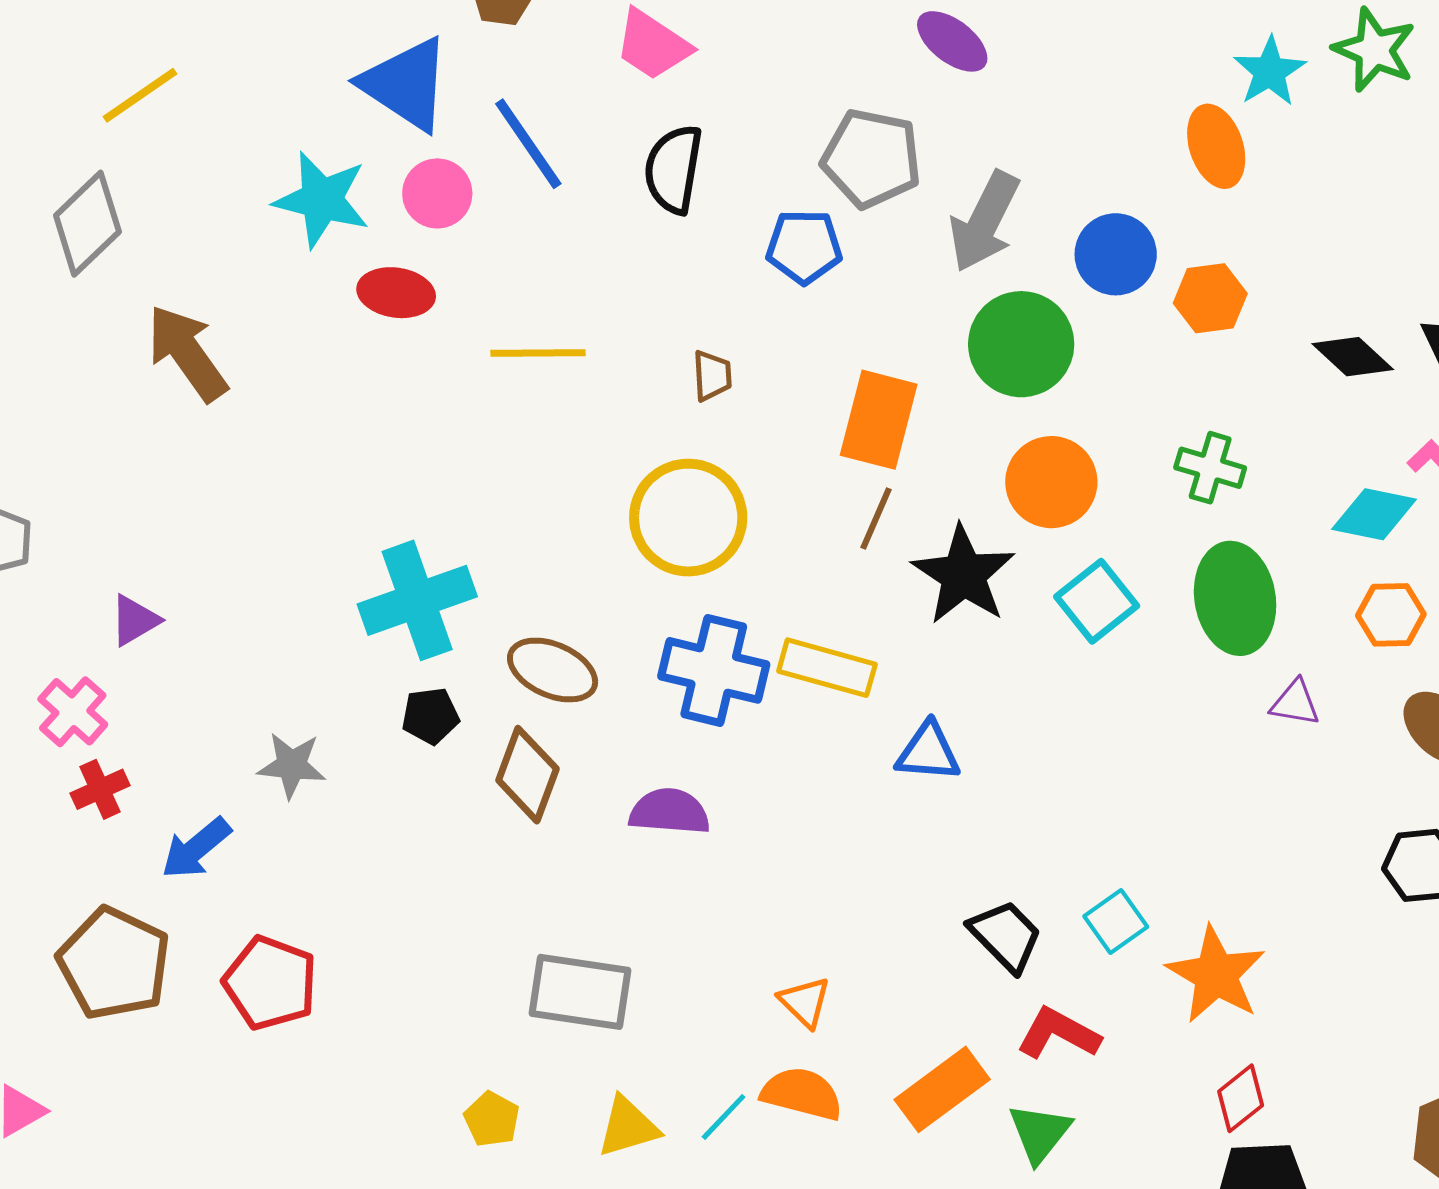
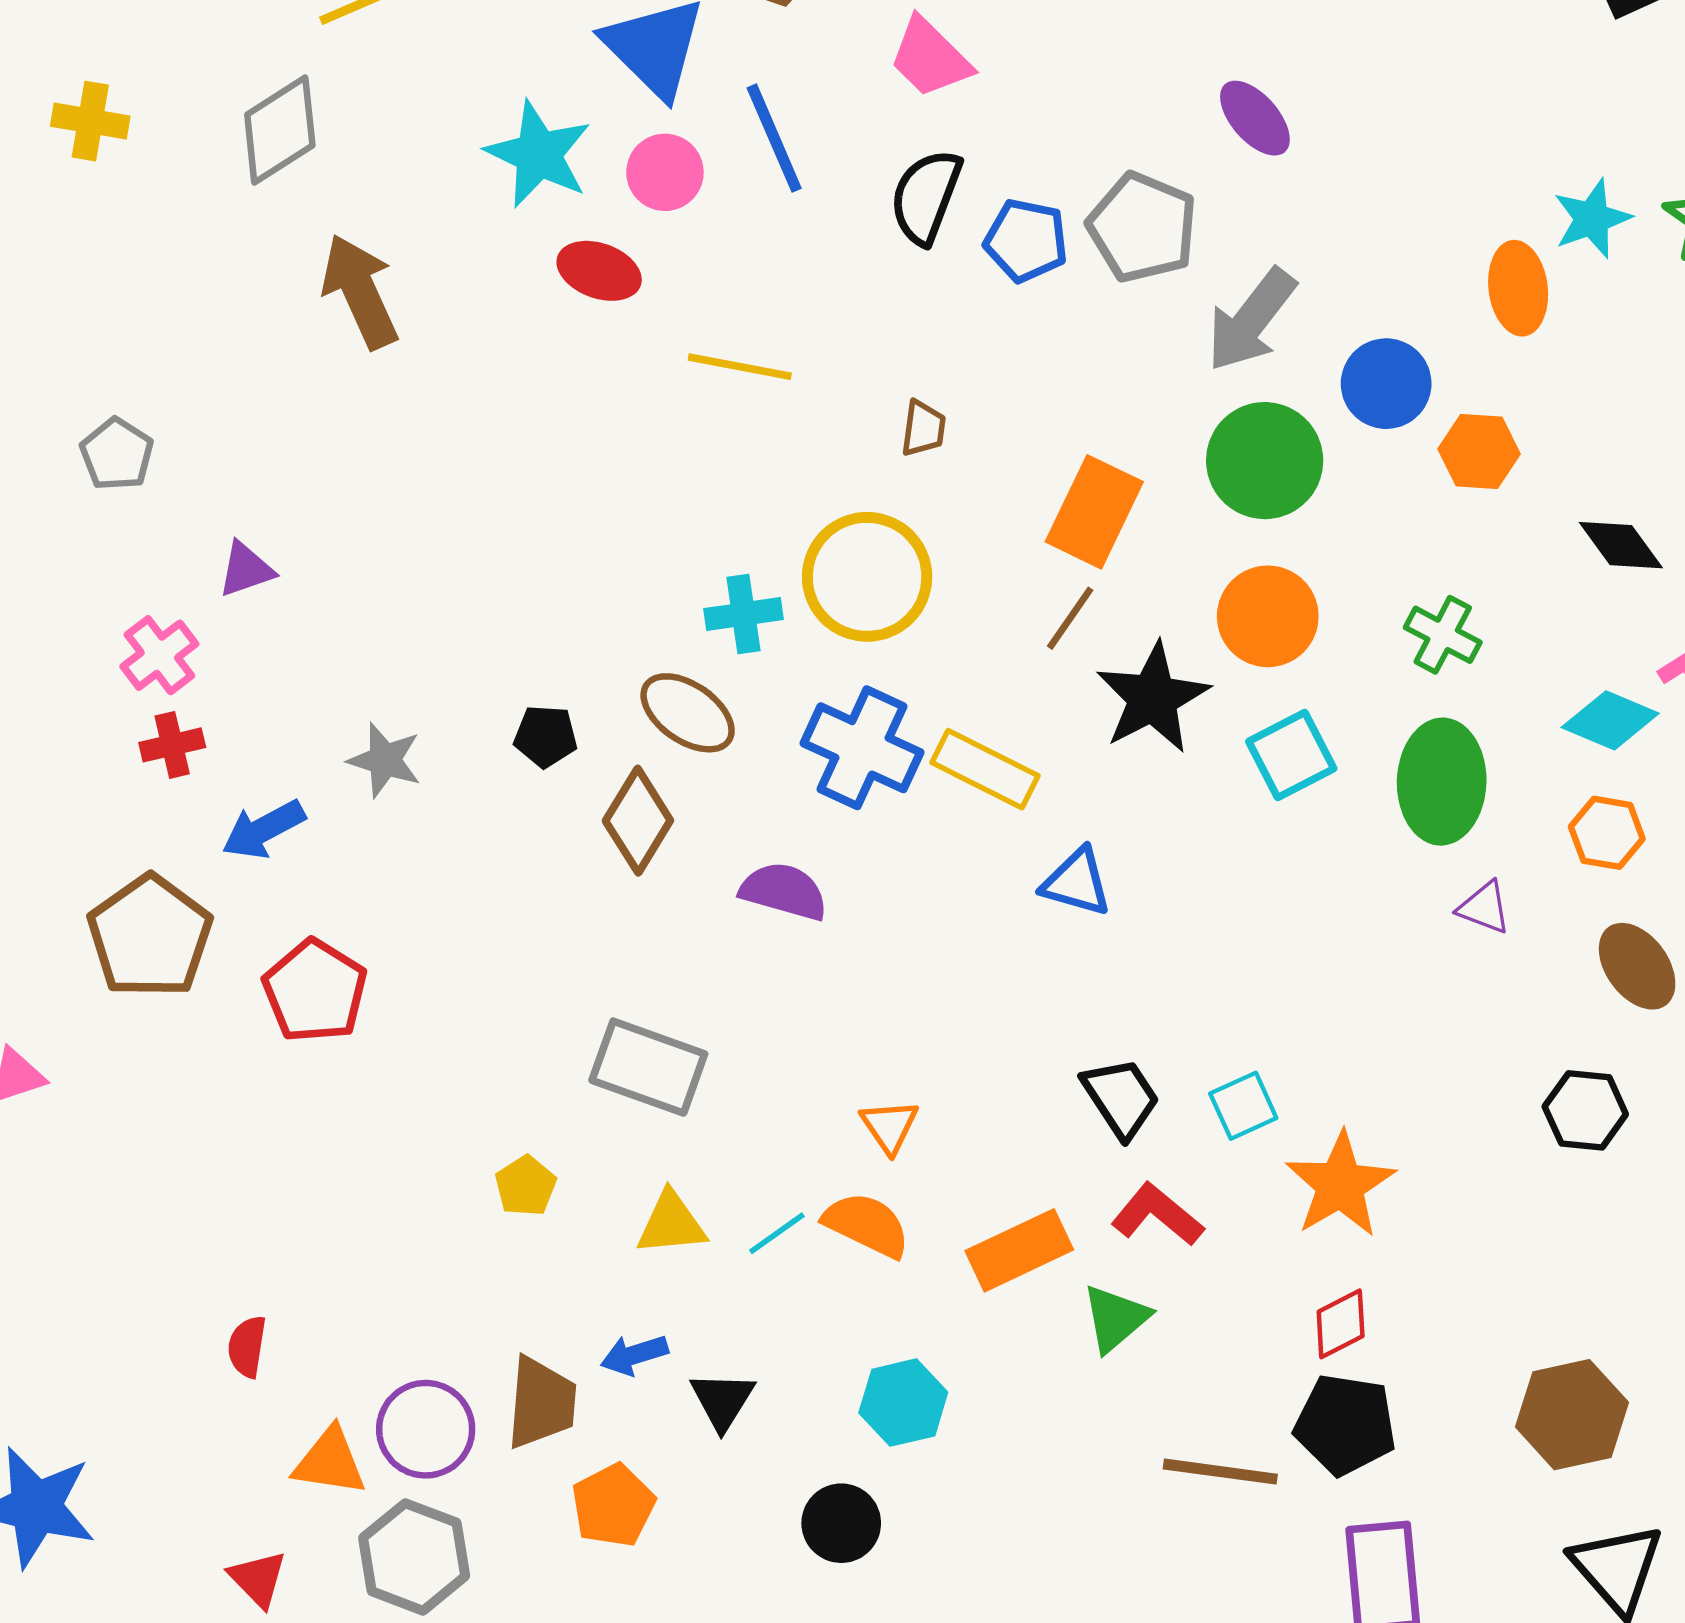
blue pentagon: (804, 247) -> (1026, 240), moved
cyan cross: (417, 600) -> (743, 614), moved, size x0.6

